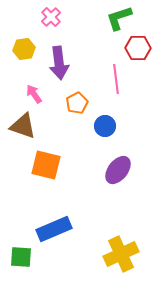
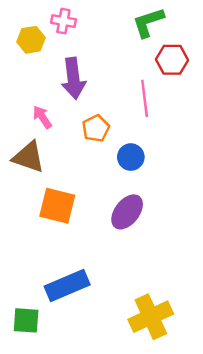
pink cross: (51, 17) -> (63, 21), turned -36
yellow hexagon: (24, 49) -> (31, 40), moved
purple ellipse: (118, 170) -> (127, 212), moved

